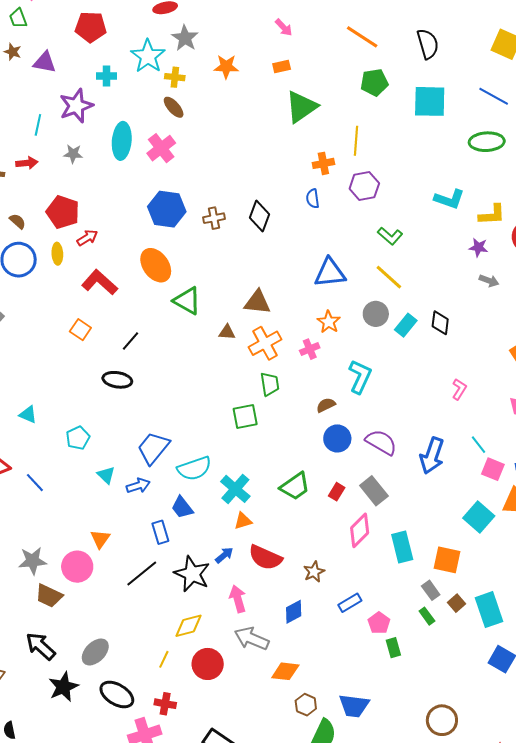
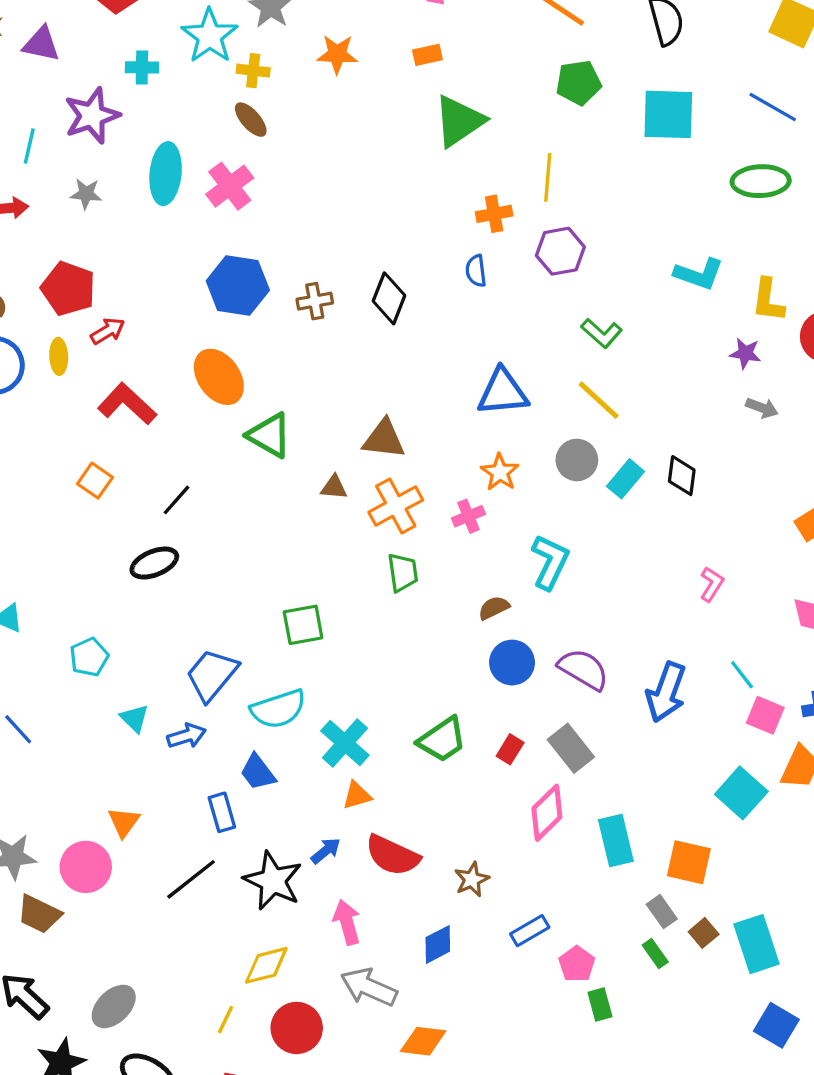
yellow L-shape: (492, 215) -> (768, 300), turned 100
black ellipse: (117, 380) -> (154, 563), turned -32
green square: (245, 417) -> (303, 625), moved

